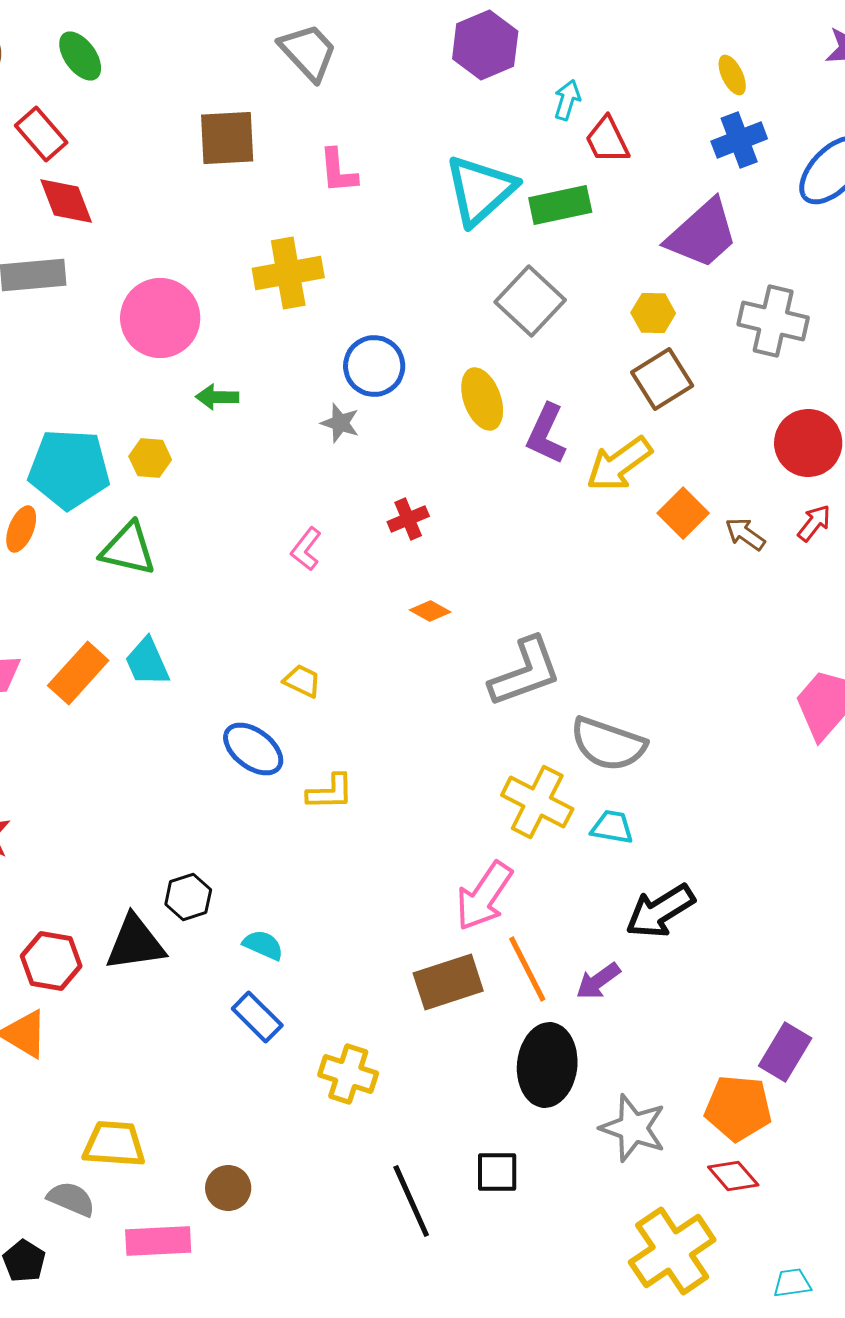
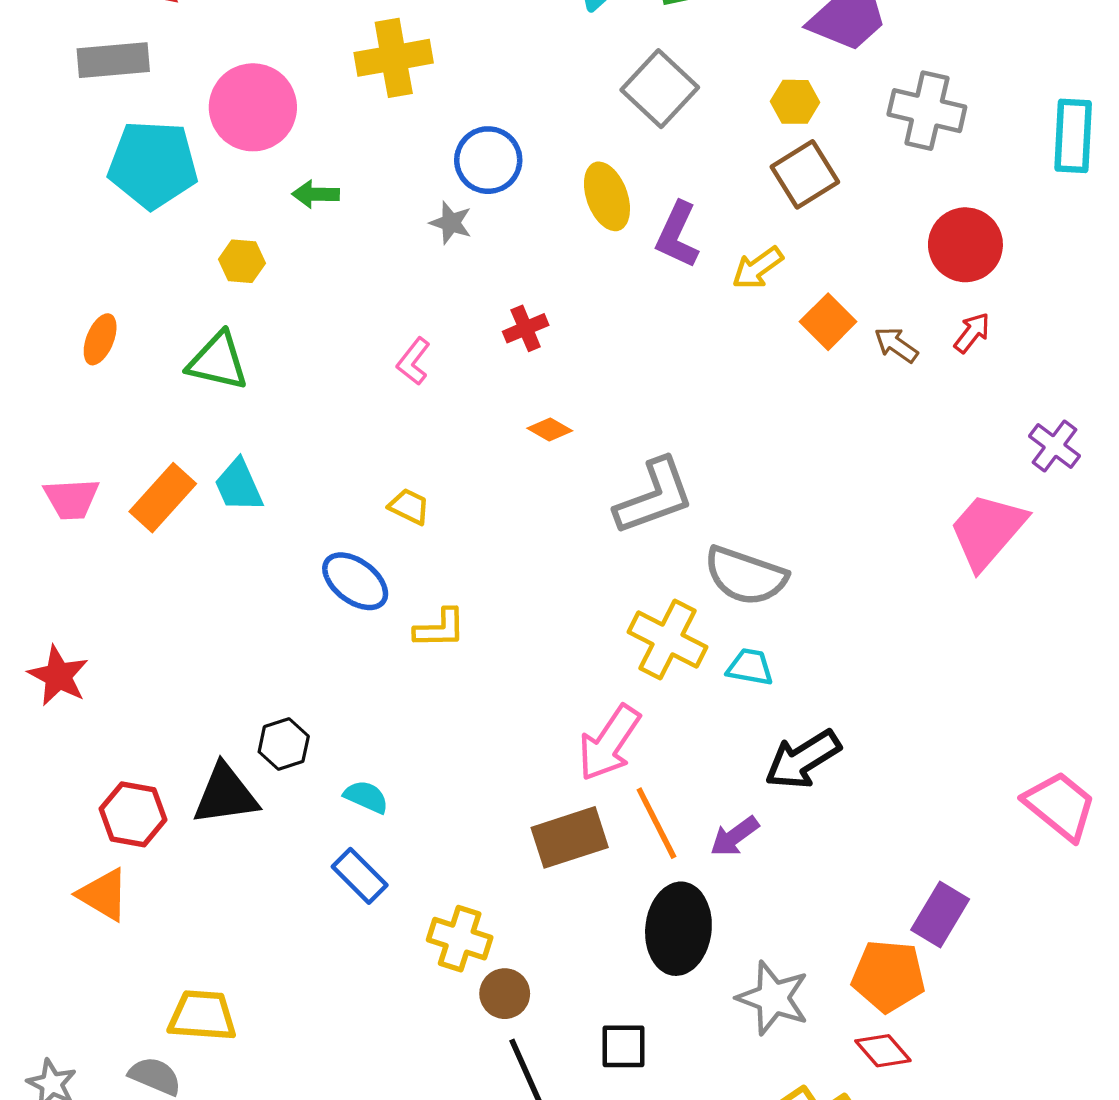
yellow arrow: (619, 464) -> (758, 268), size x0.7
cyan pentagon: (69, 469) -> (153, 165), moved
brown circle: (228, 1188) -> (505, 994), moved

